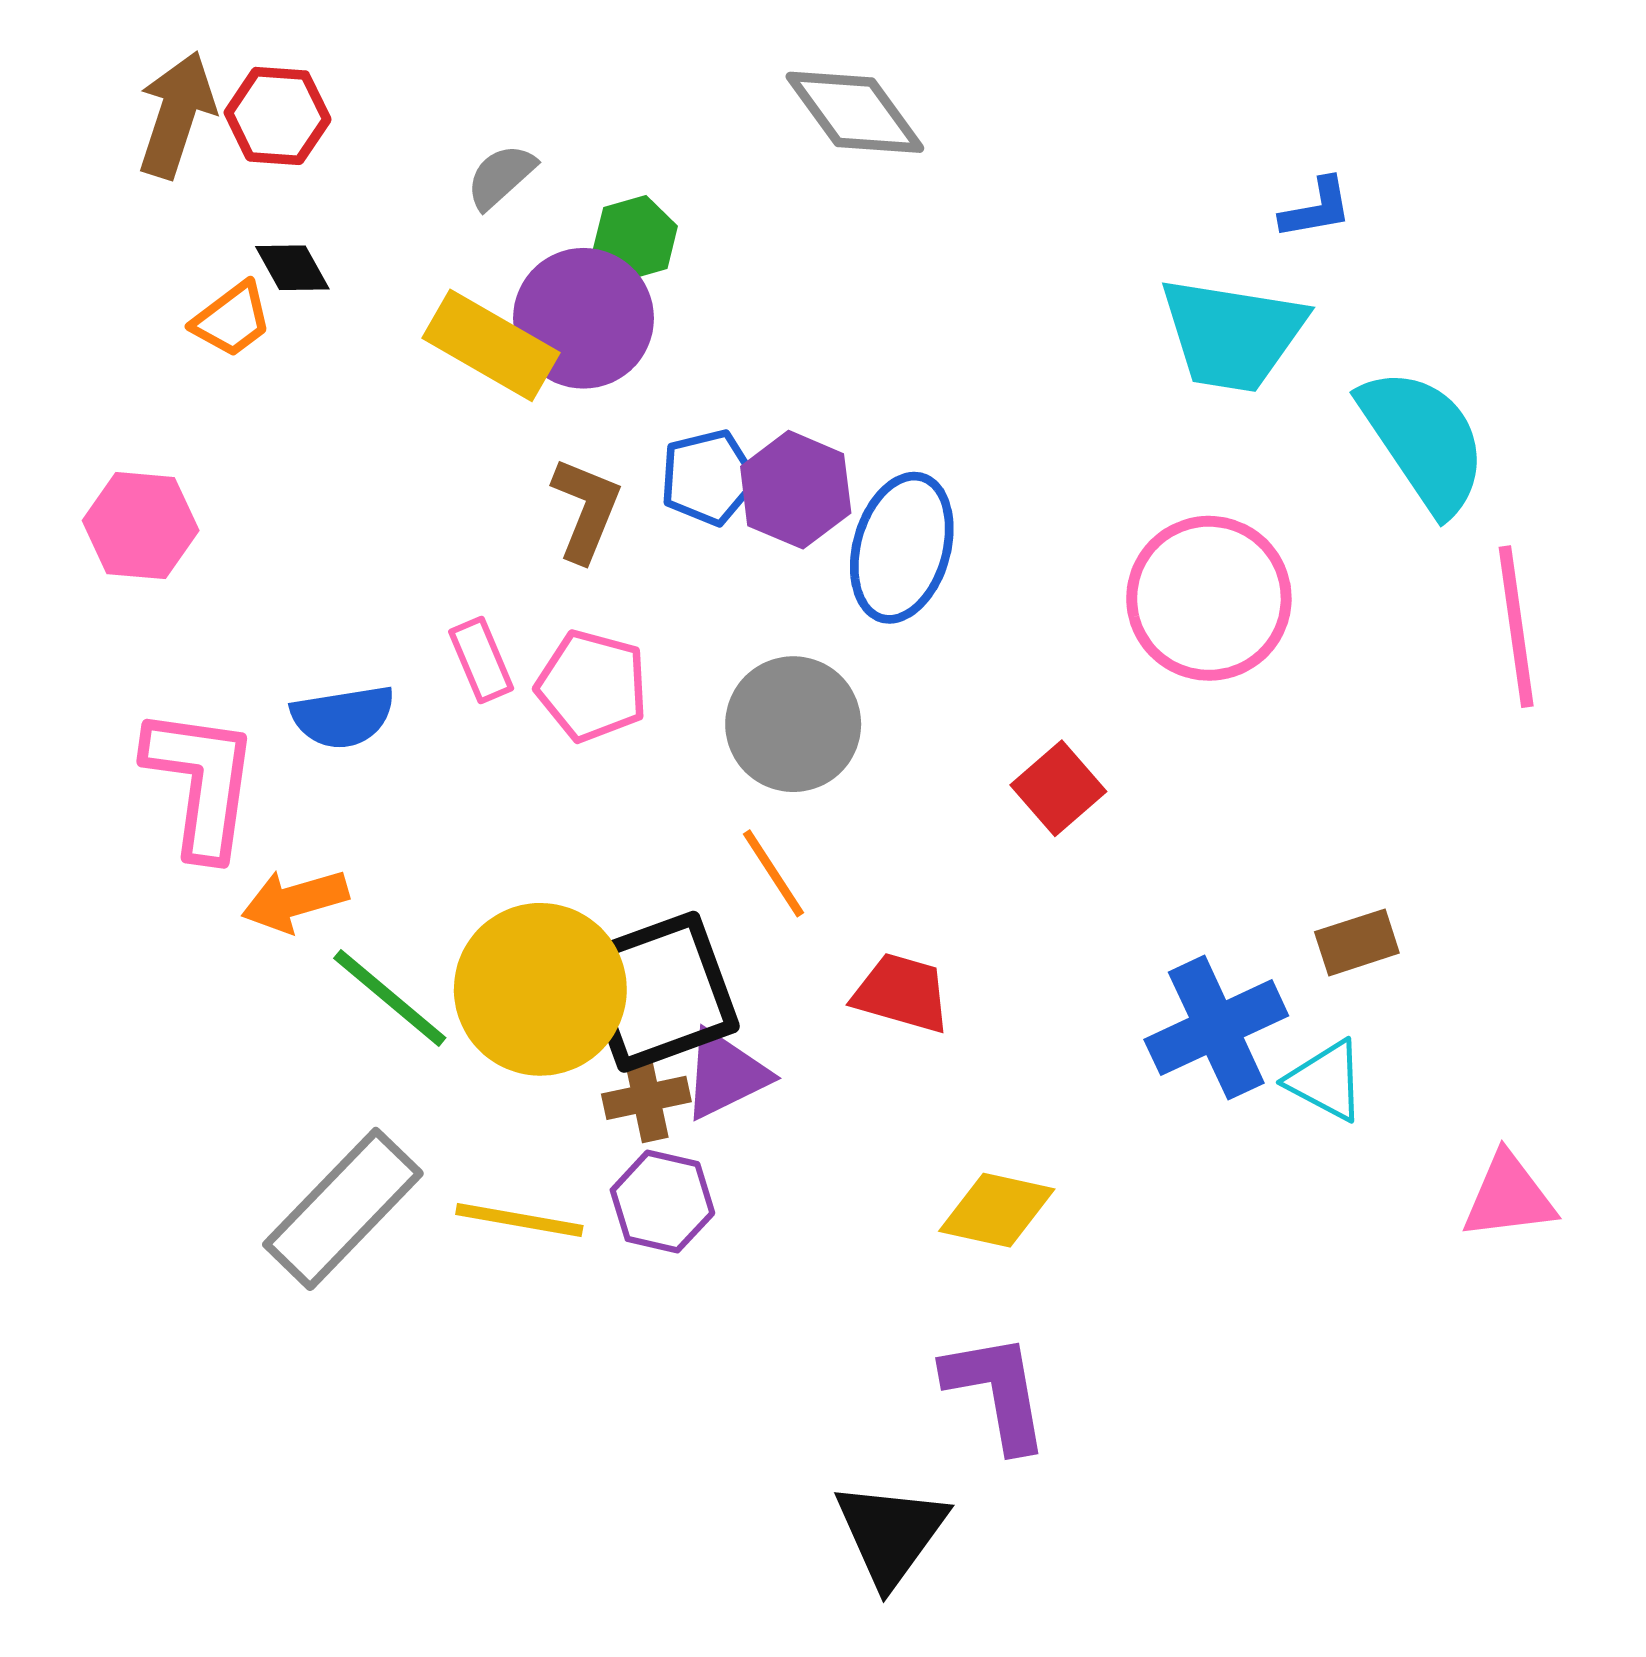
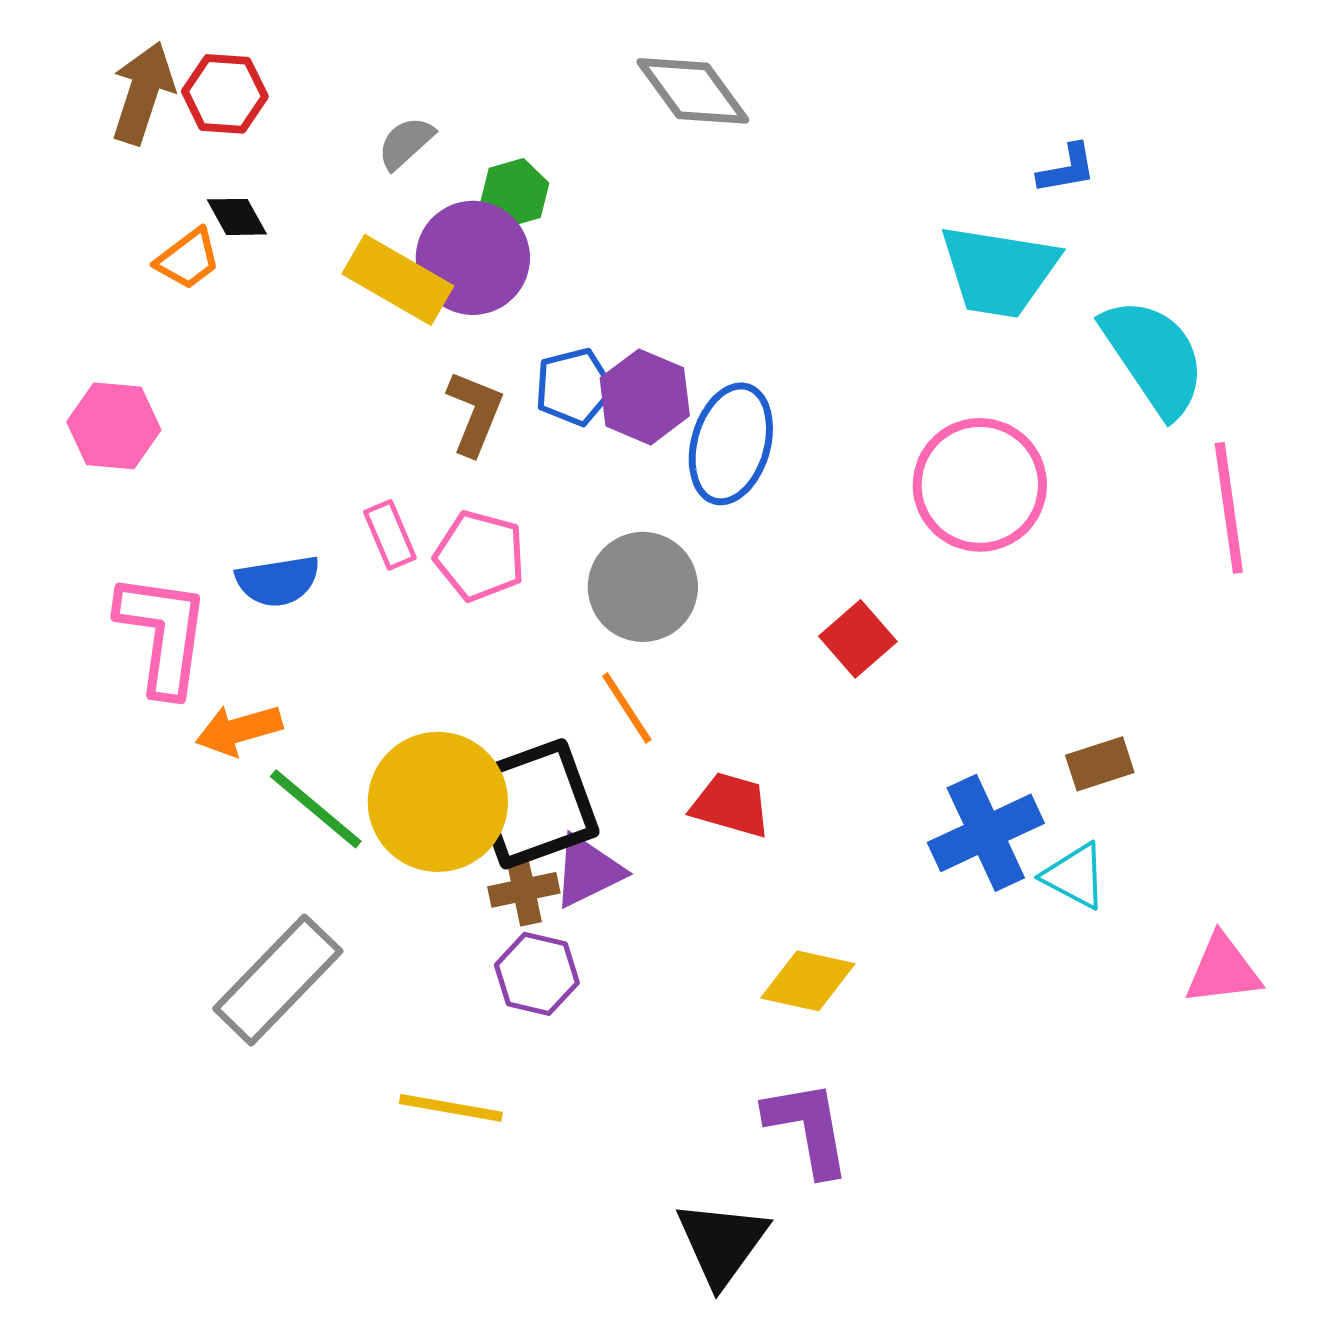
yellow line: (519, 1220) -> (451, 1108), moved

